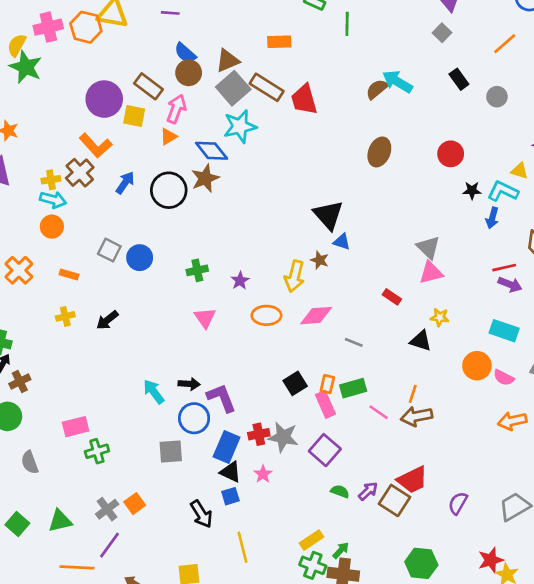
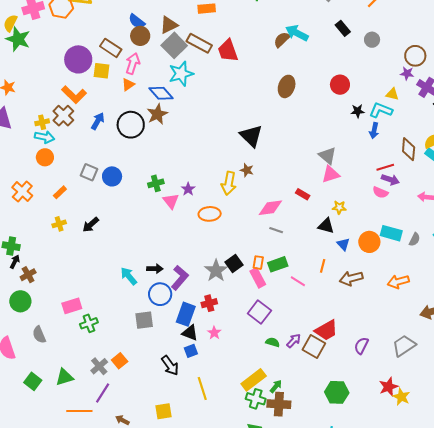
blue triangle: (342, 242) -> (343, 244), moved, turned 32
orange rectangle: (69, 274) -> (60, 192), turned -56
pink diamond: (316, 316) -> (270, 208), moved
pink triangle: (205, 318) -> (171, 201), moved
cyan rectangle: (504, 331) -> (391, 233), moved
pink semicircle: (504, 378) -> (380, 192), moved
purple L-shape: (221, 398) -> (180, 278), turned 65
brown arrow: (417, 416) -> (351, 278), moved
gray star: (283, 437) -> (216, 271), moved, turned 30
yellow rectangle: (311, 540) -> (254, 380), size x1.4

